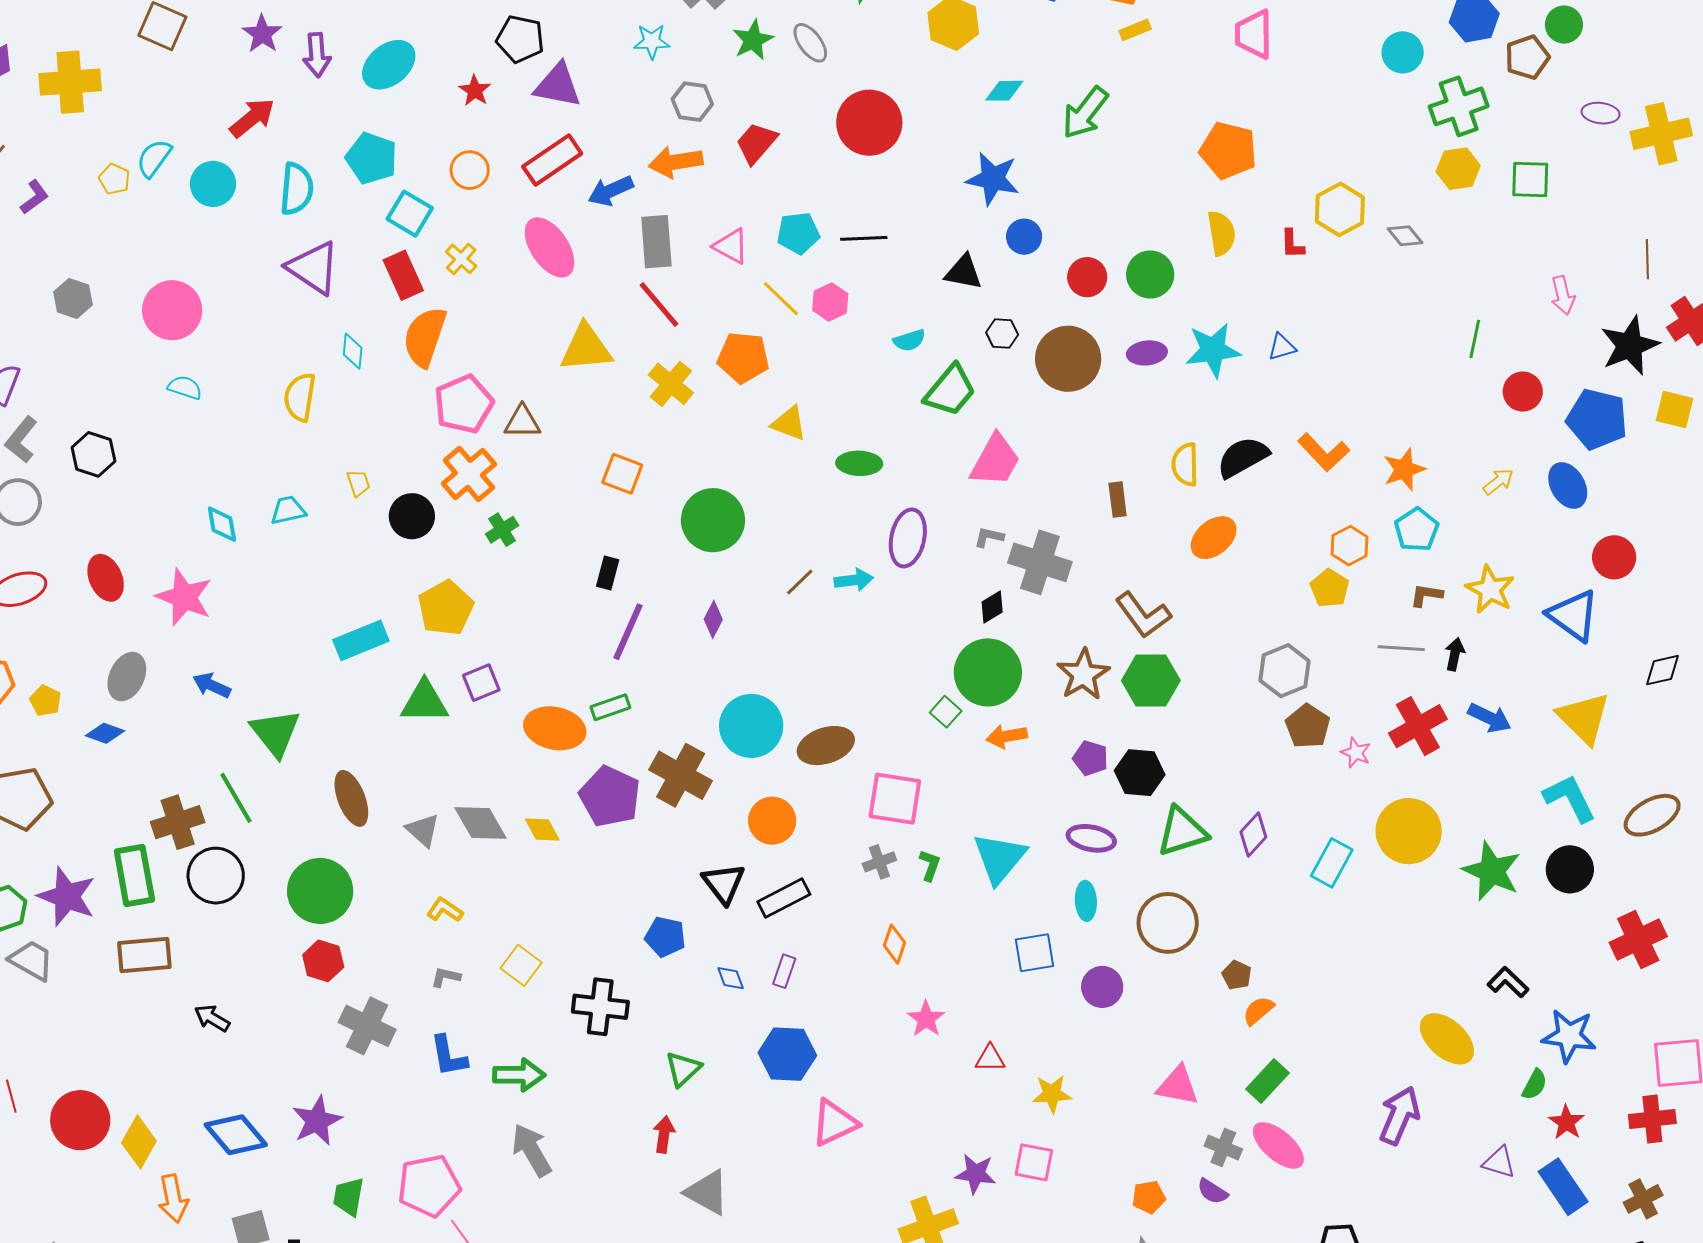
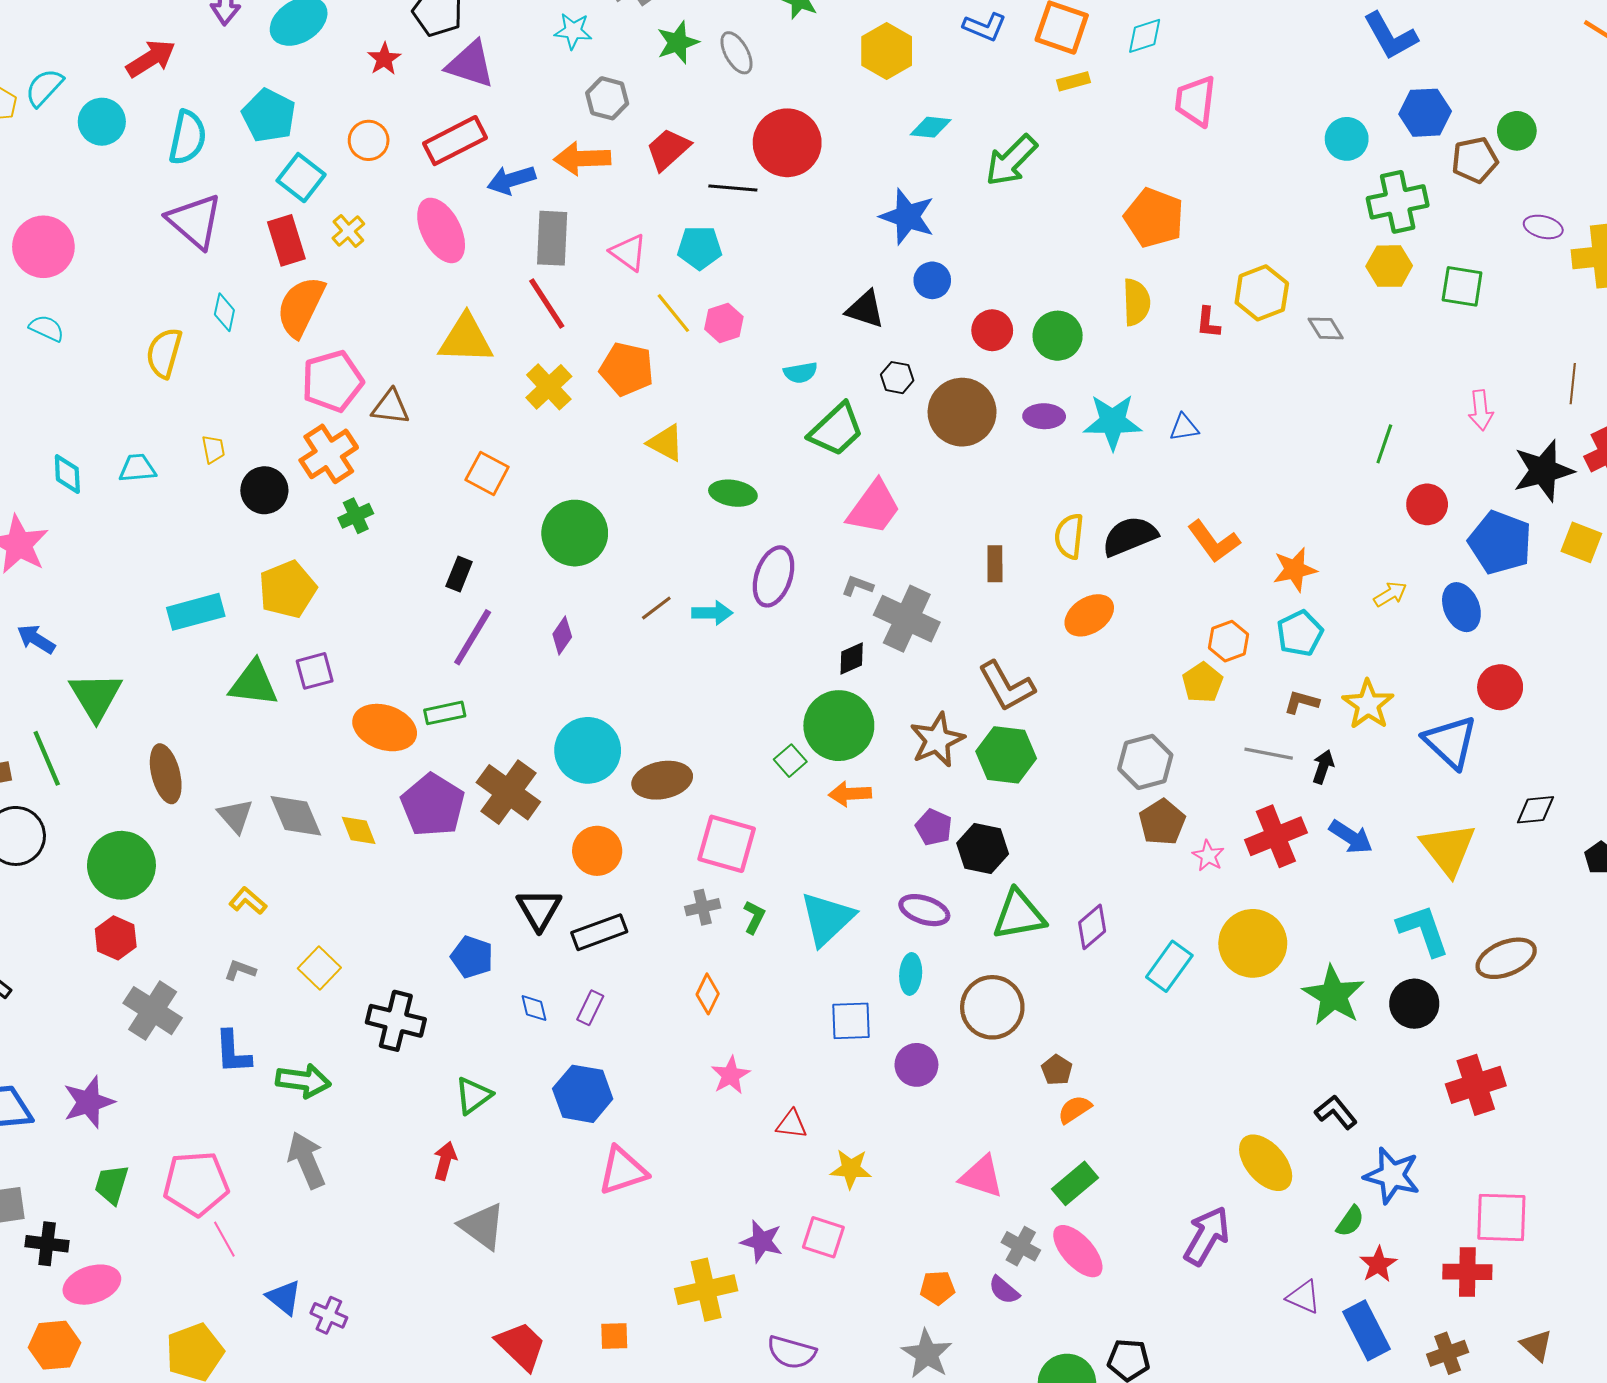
black line: (864, 238) -> (733, 188), moved

